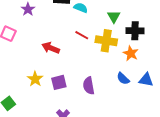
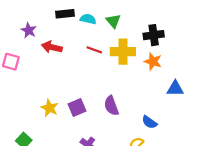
green triangle: (114, 17) -> (113, 21), moved
red arrow: (51, 48) -> (52, 47), moved
blue semicircle: (123, 79) -> (149, 122), moved

